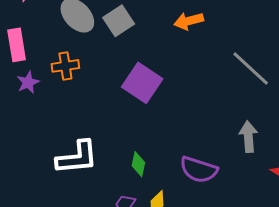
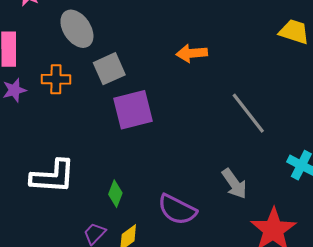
gray square: (119, 21) -> (109, 69), moved
purple square: (142, 83) -> (133, 110), turned 33
gray arrow: (248, 137) -> (234, 184), turned 140

